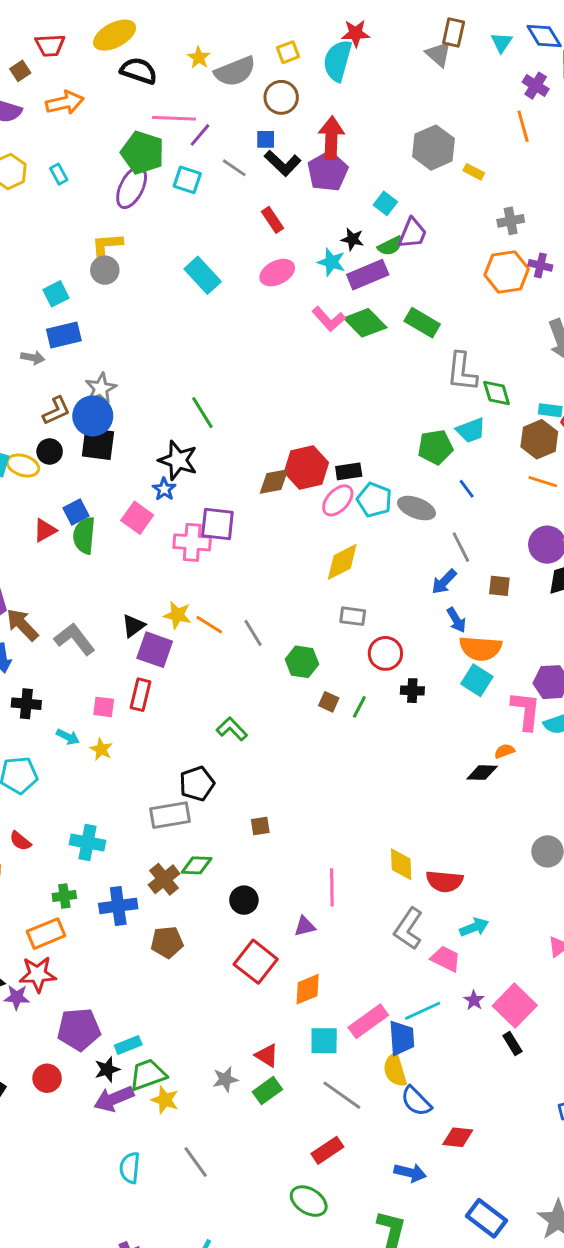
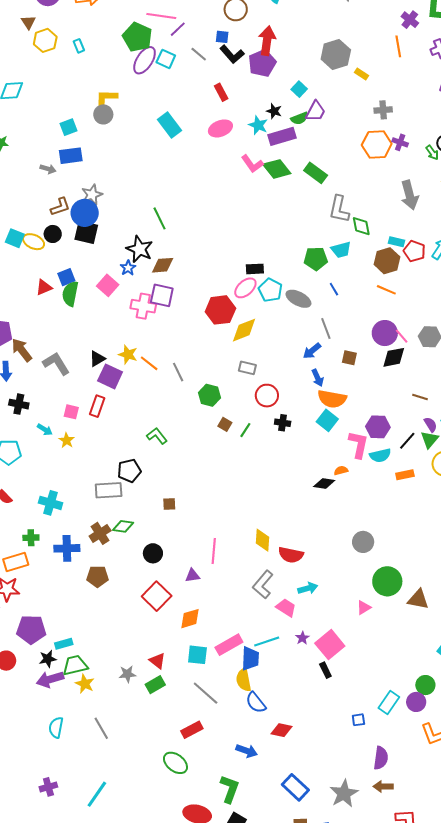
purple ellipse: (132, 187) -> (145, 60), moved
red hexagon: (306, 468) -> (220, 310), moved
brown diamond: (274, 481) -> (163, 265), moved

